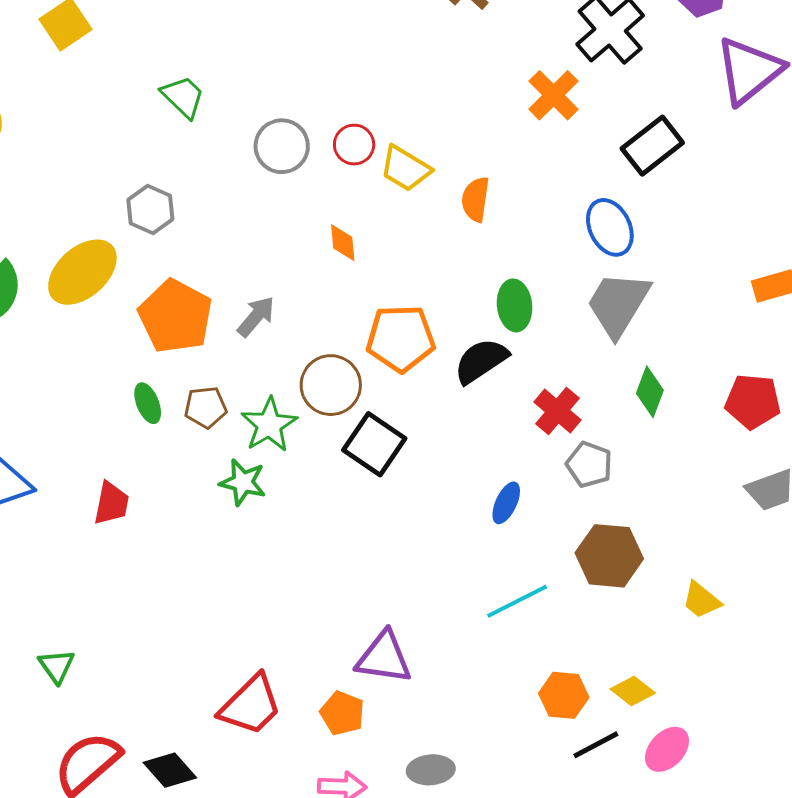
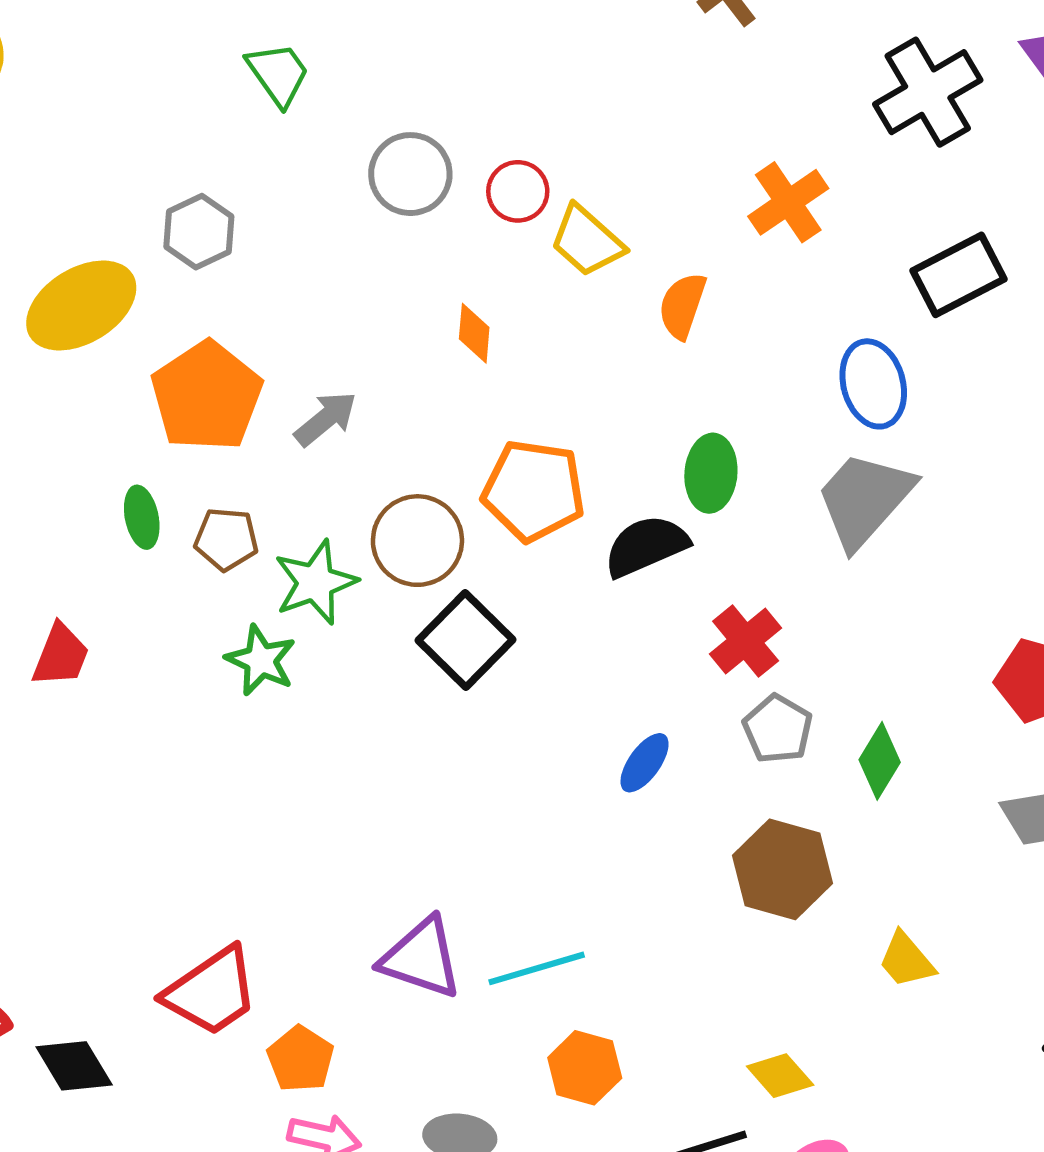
orange cross: (554, 95) -> (788, 202), moved
green diamond: (650, 392) -> (880, 761), moved
cyan line: (517, 601) -> (537, 968), moved
orange hexagon: (564, 695) -> (585, 1068), moved
orange pentagon: (342, 713) -> (300, 1059), moved

